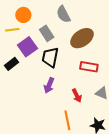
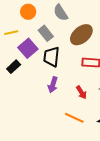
orange circle: (23, 15) -> (28, 12), moved
orange line: (67, 120) -> (74, 118), turned -48

